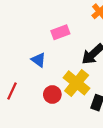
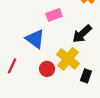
blue triangle: (39, 60) -> (35, 39), size x1.5

